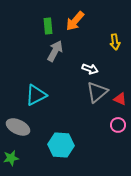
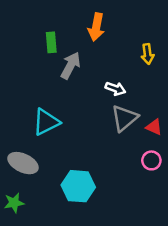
orange arrow: (75, 21) -> (96, 27), turned -30
green rectangle: (48, 26) -> (51, 42), moved

